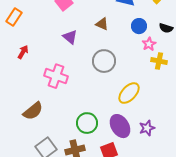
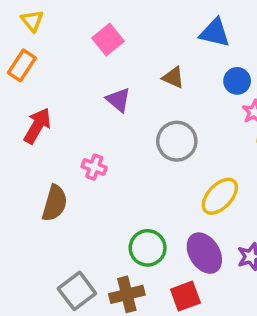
red arrow: (23, 52) -> (37, 126), size x1.5
pink cross: (56, 76) -> (94, 167), size x0.6
brown semicircle: (33, 111) -> (55, 203), moved, turned -35

